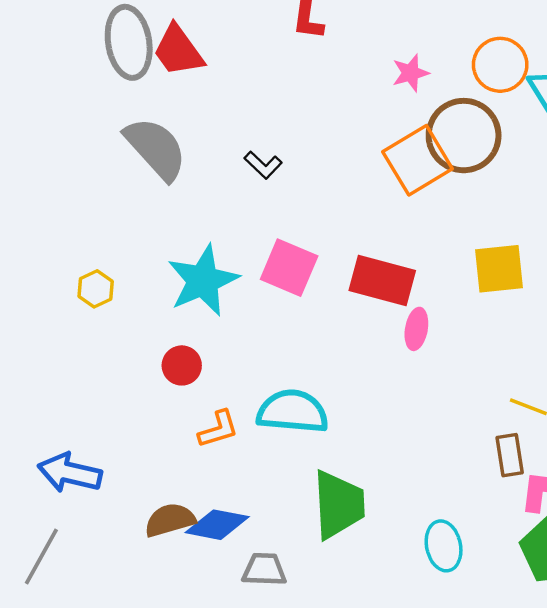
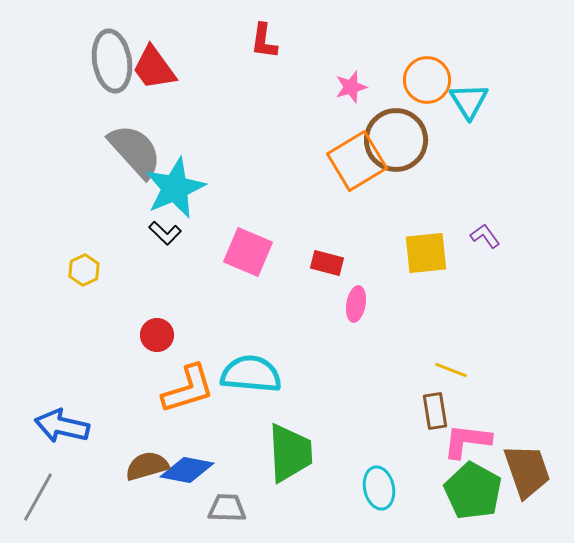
black L-shape: (263, 165) -> (165, 233), moved
cyan star: (203, 281) -> (175, 188), moved
red rectangle: (382, 281) -> (327, 263), size x0.6
orange L-shape: (218, 429) -> (188, 389), size x1.5

